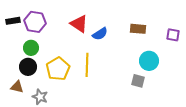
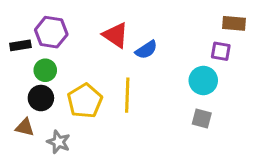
black rectangle: (13, 21) -> (20, 45), moved
brown rectangle: (138, 29) -> (234, 23), moved
purple square: (173, 35) -> (221, 51), moved
cyan circle: (149, 61) -> (203, 80), moved

